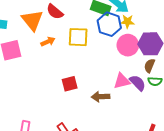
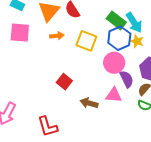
pink circle: (128, 45) -> (114, 63), moved
purple semicircle: (138, 83) -> (127, 79), moved
red square: (70, 84) -> (64, 82), turned 35

